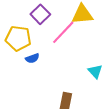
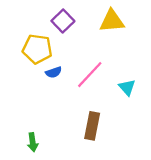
pink line: (63, 32) -> (90, 75), moved

